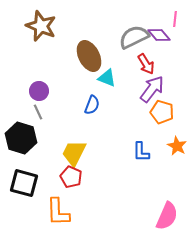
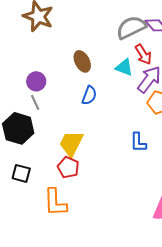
brown ellipse: (89, 56) -> (82, 61), moved, size x0.7
cyan triangle: (107, 78) -> (124, 67), moved
black square: (24, 183) -> (21, 173), size x0.7

